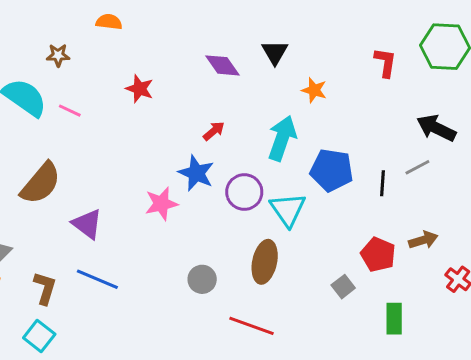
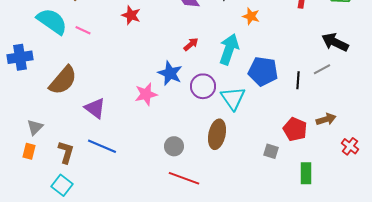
red arrow: (214, 131) -> (191, 44), moved
gray square: (343, 287) -> (271, 151), turned -35
red line: (252, 326) -> (184, 178), moved

